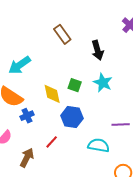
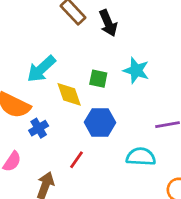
black arrow: (98, 50) -> (108, 23), moved
cyan arrow: (20, 65) -> (41, 69), moved

